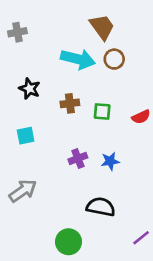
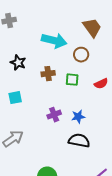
brown trapezoid: (102, 27) -> (92, 28), moved
brown circle: (114, 59) -> (81, 55), moved
black semicircle: (101, 207) -> (79, 141), moved

